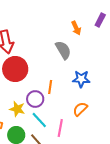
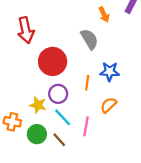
red circle: (15, 69) -> (53, 61), moved
orange line: (50, 87) -> (87, 83), moved

